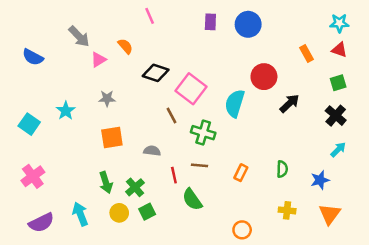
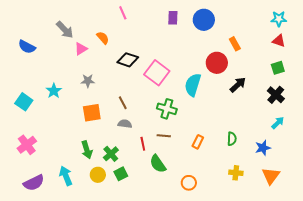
orange rectangle: (307, 54) -> (235, 44), moved
brown line: (171, 116) -> (123, 103), moved
orange circle: (242, 230) -> (189, 183), moved

